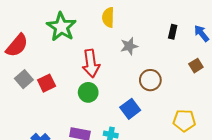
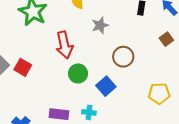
red square: (47, 83) -> (23, 67), turned -30
green circle: (88, 92) -> (78, 73), moved

